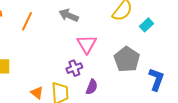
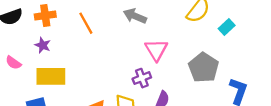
orange line: (27, 21) -> (86, 23), turned -54

